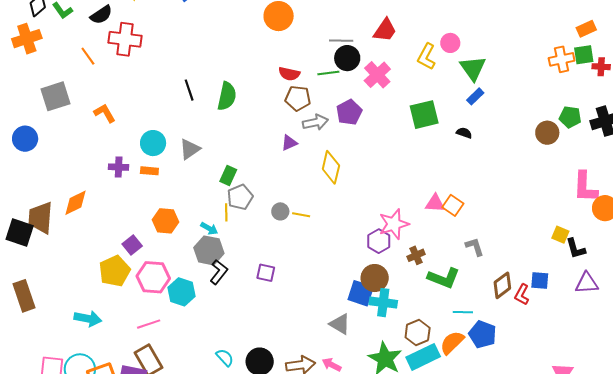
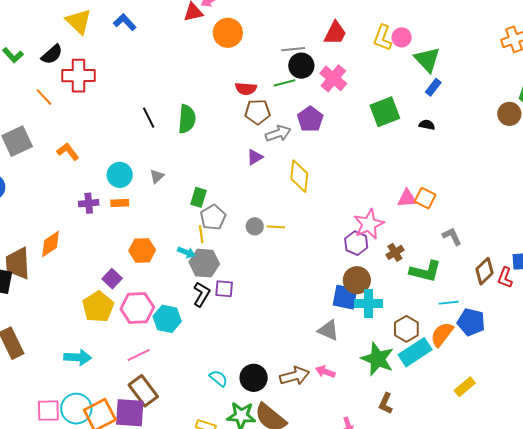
yellow L-shape: (426, 57) -> (383, 38), moved
gray triangle: (190, 149) -> (157, 176), size x0.7
gray hexagon: (209, 250) -> (204, 263), moved
purple square: (266, 273) -> (224, 289), moved

